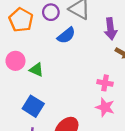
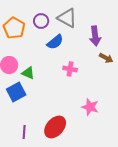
pink cross: (105, 83) -> (70, 69), moved
blue square: (33, 106) -> (16, 92), moved, turned 30

